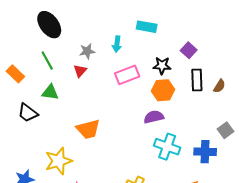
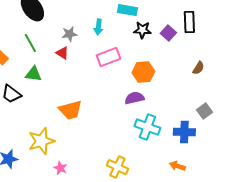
black star: (162, 66) -> (142, 30), moved
red triangle: (80, 71) -> (62, 53), turned -40
black rectangle: (197, 80) -> (189, 22), moved

